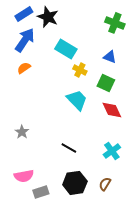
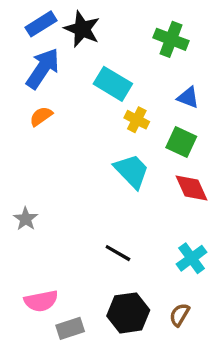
green cross: (115, 23) -> (171, 39), moved
gray star: (22, 132) -> (26, 219), moved

